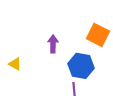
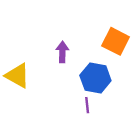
yellow triangle: (15, 64) -> (17, 76), size x1.6

